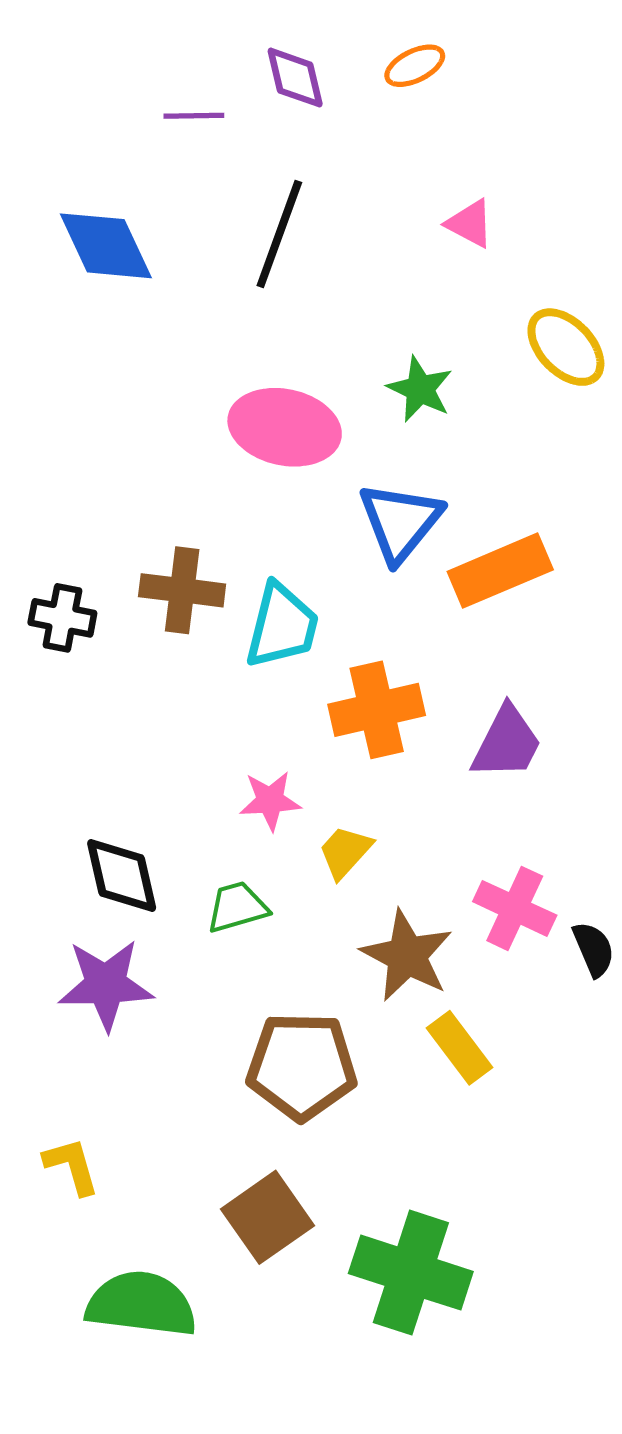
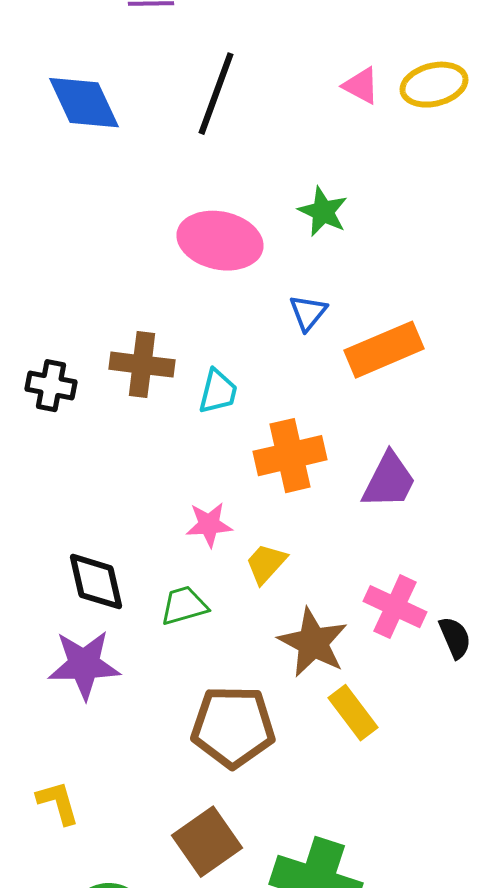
yellow ellipse: (566, 347) -> (434, 85), moved, turned -60
blue triangle: (400, 522) -> (308, 313), size x0.6
cyan trapezoid: (282, 626) -> (218, 392), size x0.7

